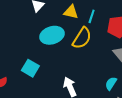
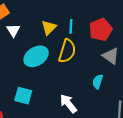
yellow triangle: (71, 12) -> (49, 28), turned -42
cyan semicircle: (111, 83) -> (98, 82), moved

